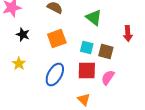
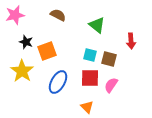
orange square: (57, 38) -> (47, 51), moved
yellow star: (19, 64) -> (22, 71), size x1.6

